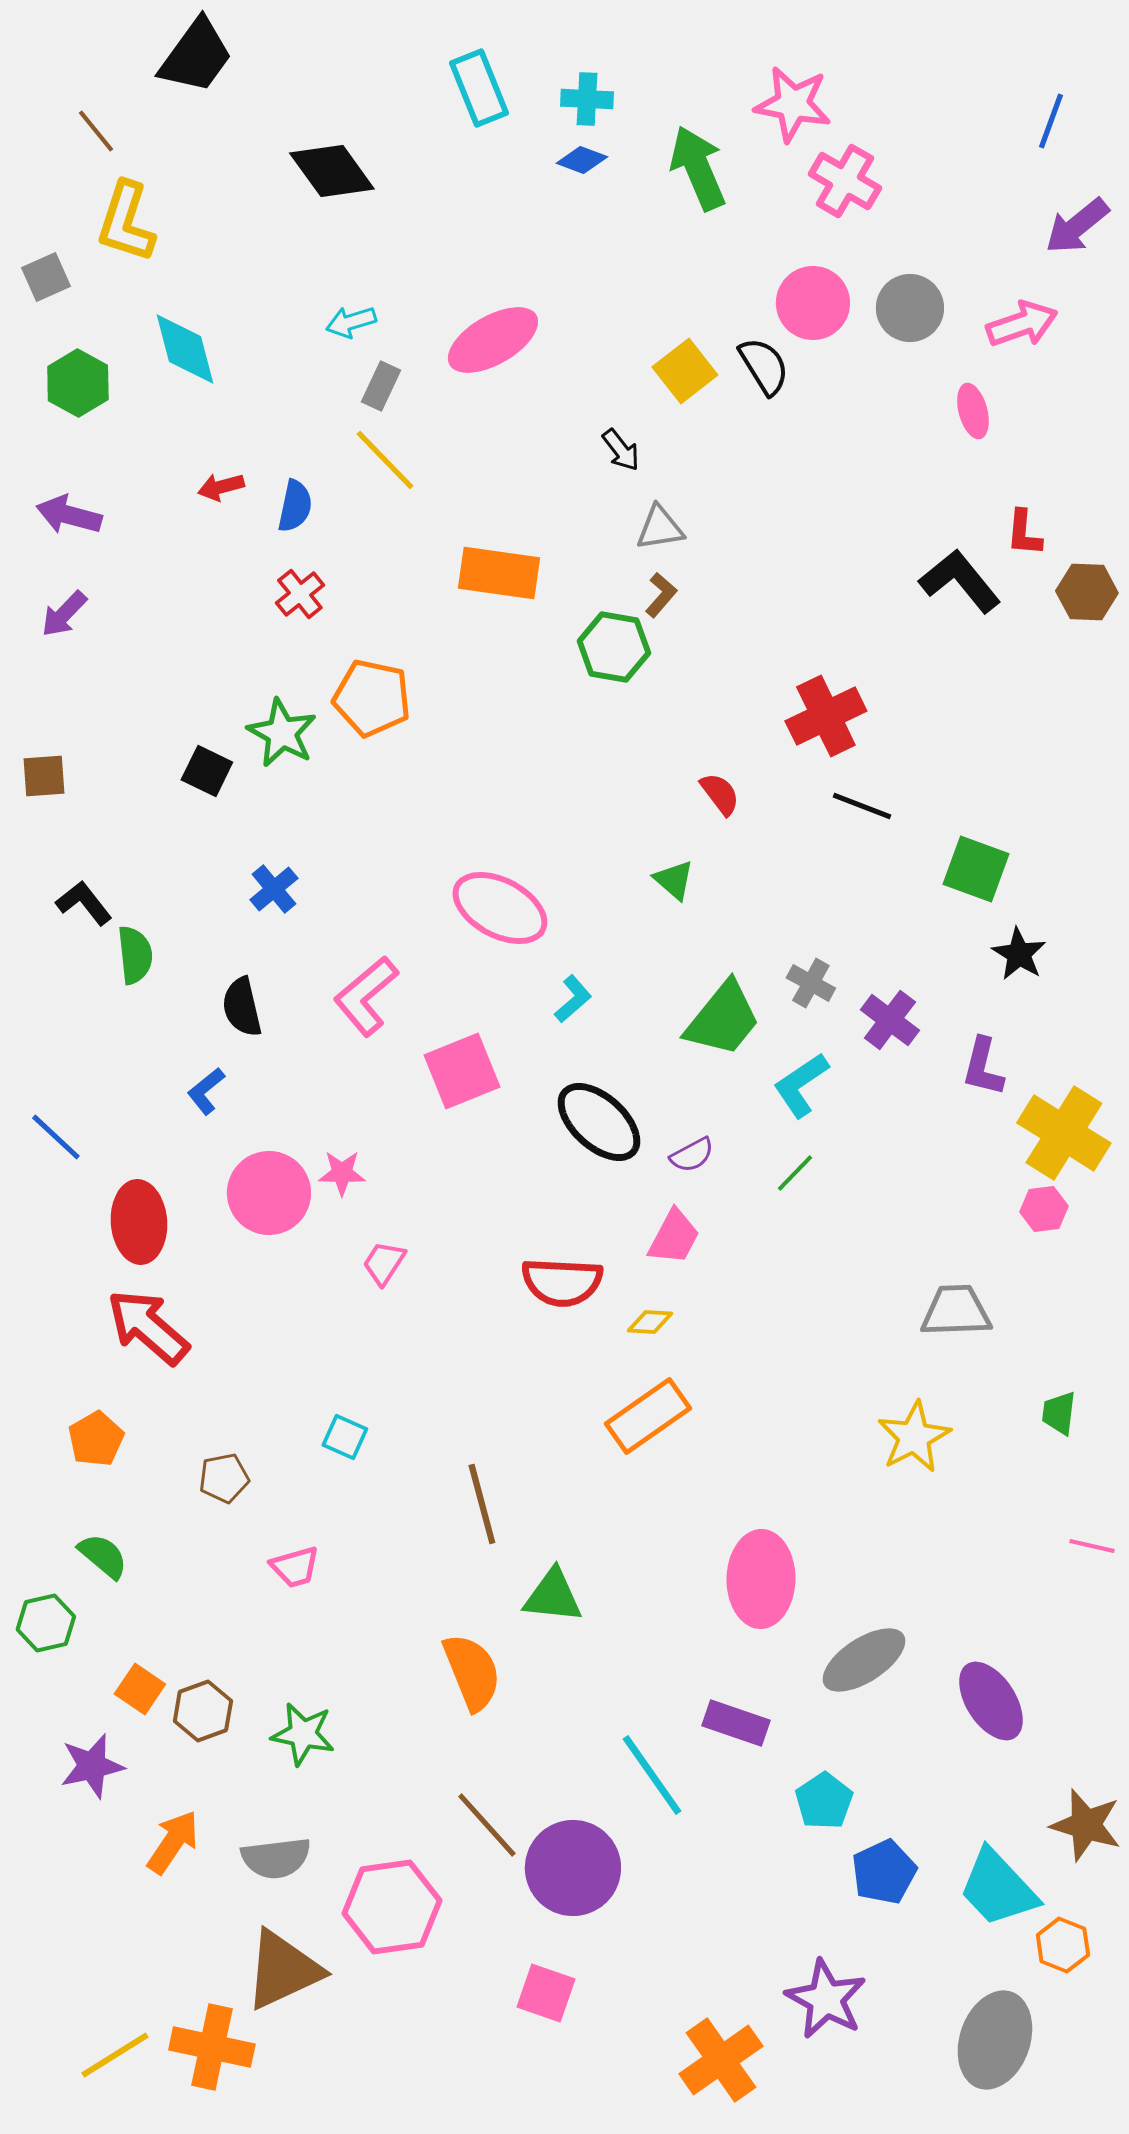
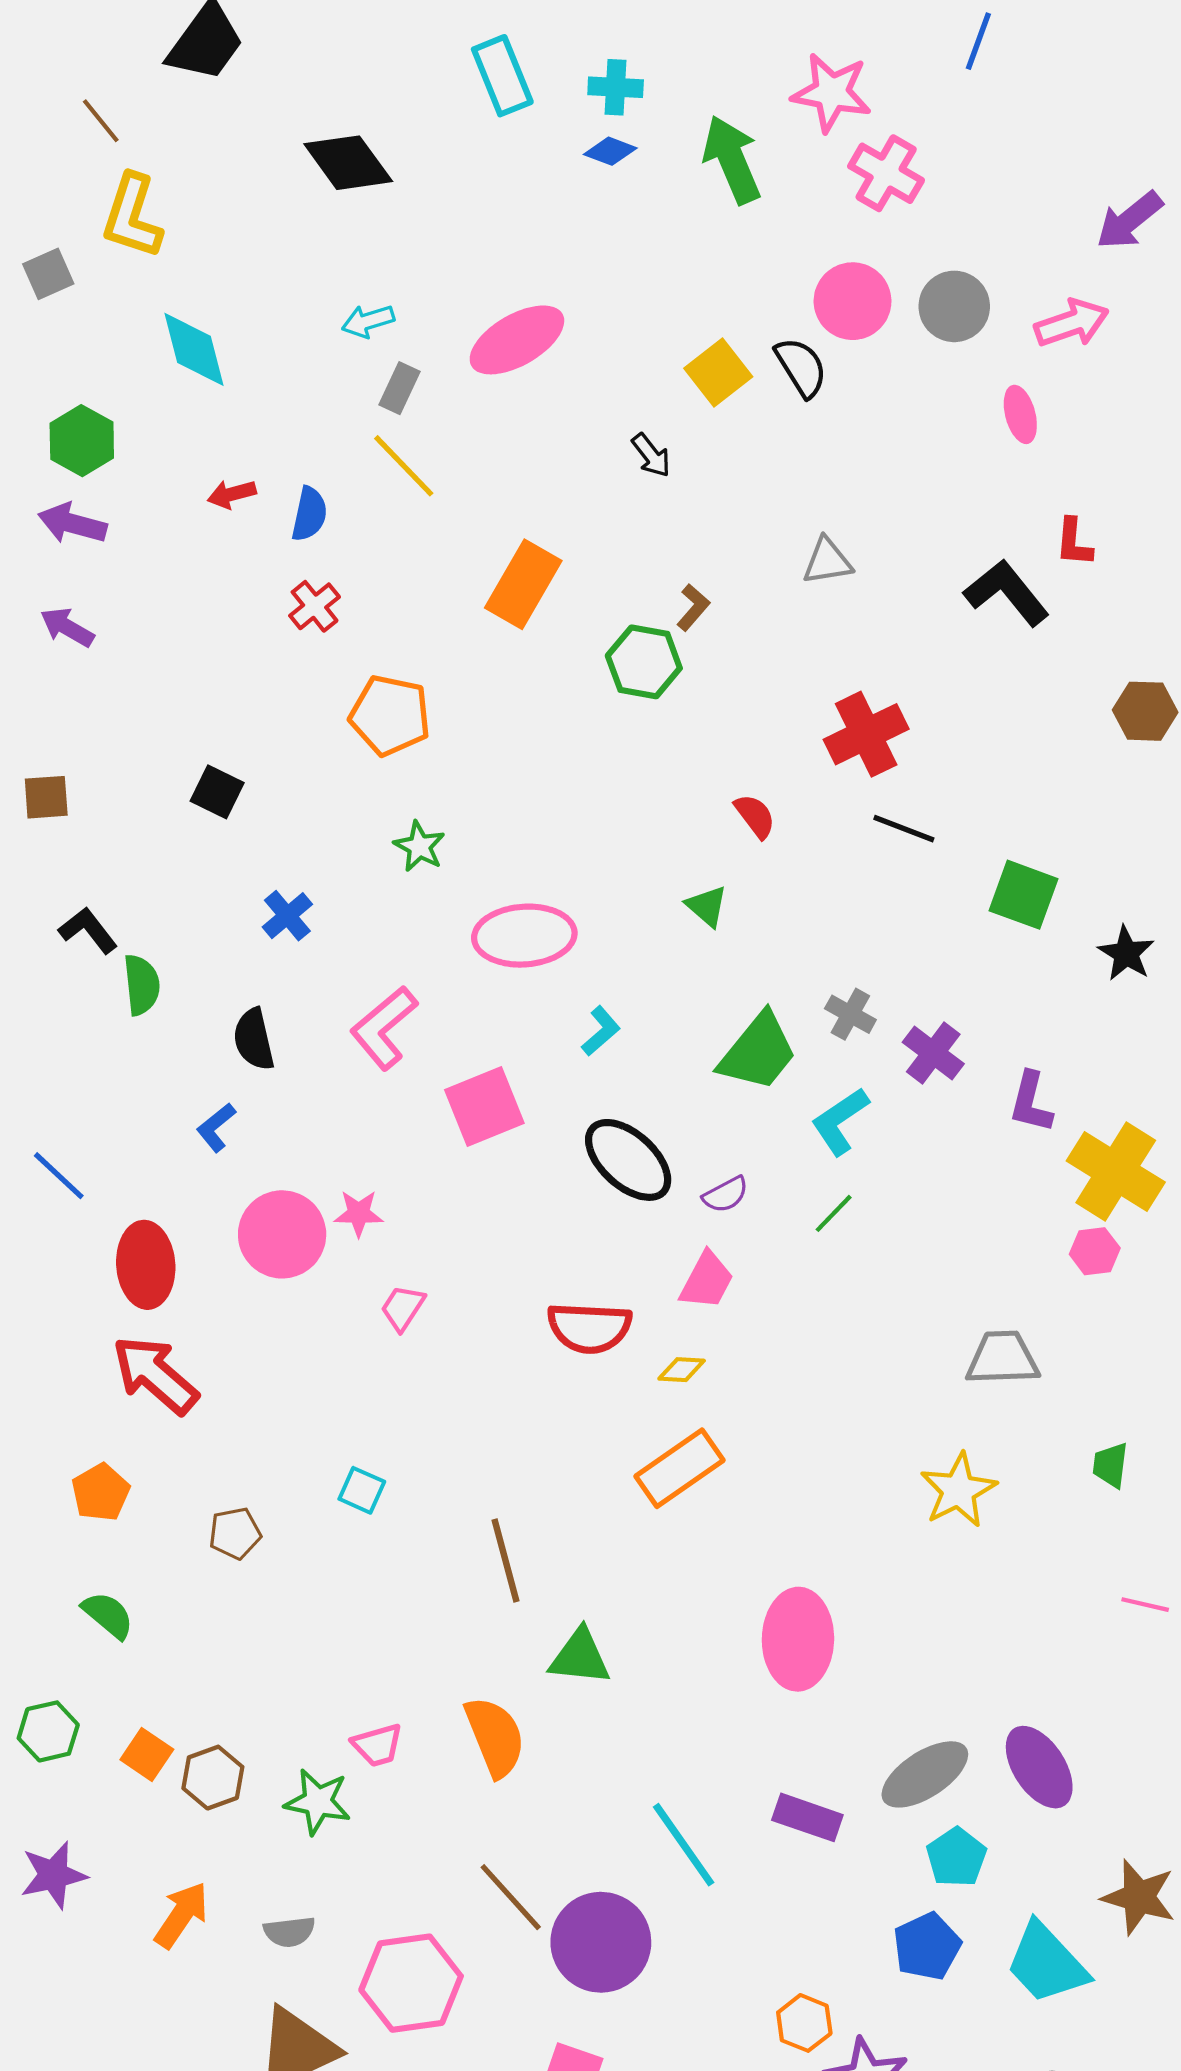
blue line: (1051, 121) -> (978, 41), moved
green hexagon: (78, 383) -> (82, 441), moved
gray triangle: (660, 528) -> (827, 561), moved
orange rectangle: (499, 573) -> (523, 584), turned -68
brown hexagon: (1087, 592) -> (1145, 711), moved
purple arrow: (64, 614) -> (67, 627), turned 76
green star: (282, 733) -> (419, 846), moved, size x0.7
pink ellipse: (500, 908) -> (524, 936), turned -32
black star: (1019, 954) -> (1126, 953), moved
pink trapezoid: (295, 1567) -> (377, 1745), moved
green hexagon: (46, 1623) -> (48, 1731), moved
gray ellipse: (864, 1660) -> (925, 1774), moved
purple rectangle: (736, 1723) -> (807, 1817), moved
purple star: (92, 1766) -> (53, 1875), moved
cyan pentagon: (824, 1801) -> (956, 1857), moved
gray semicircle: (276, 1858) -> (289, 1932), size x0.7
orange hexagon: (1063, 1945) -> (804, 2023), moved

